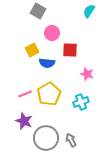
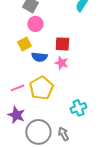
pink circle: (52, 33) -> (35, 24), moved
pink star: (87, 74) -> (61, 63), moved
cyan cross: (81, 102) -> (78, 108), moved

